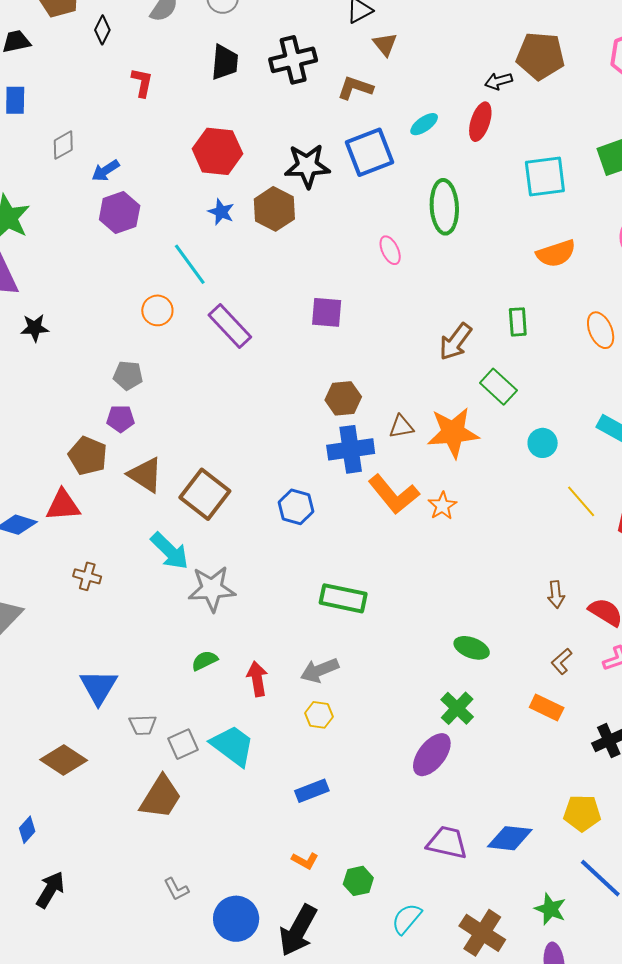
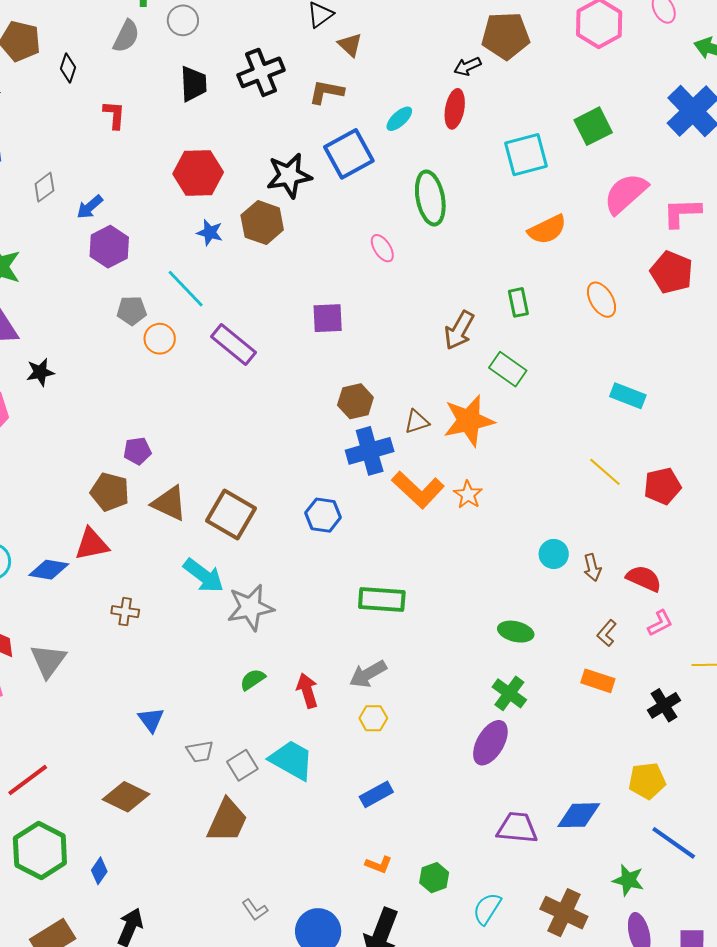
gray pentagon: (128, 375) -> (132, 311), moved
cyan circle: (543, 443) -> (554, 554), moved
blue triangle: (99, 687) -> (151, 720), size x0.7

